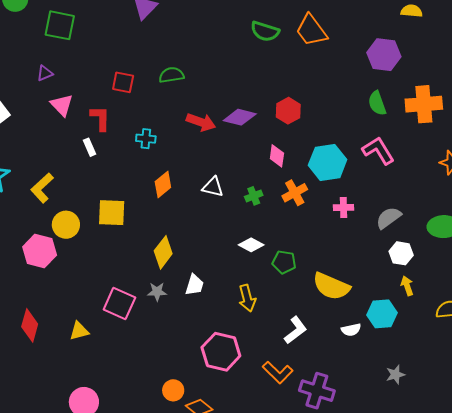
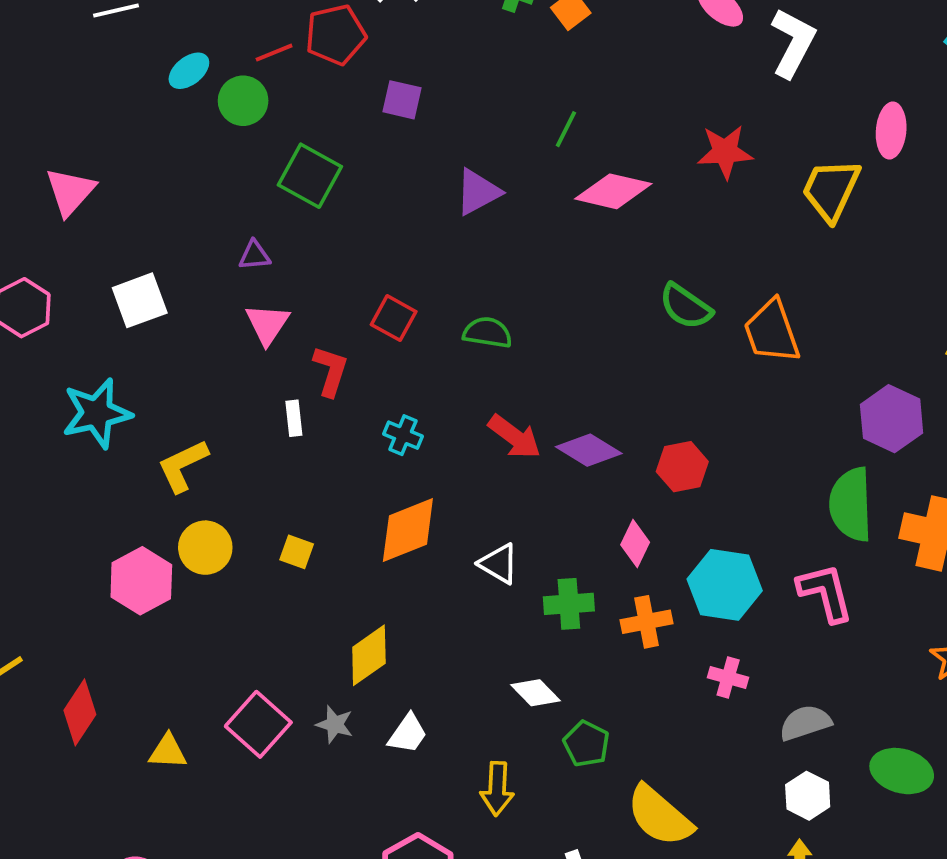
green semicircle: (377, 103) -> (851, 504), size x1.5
orange diamond: (163, 185) -> (408, 530), size x1.4
green cross: (254, 196) -> (569, 604), size x1.4
yellow square: (112, 213) -> (297, 552), size x0.6

